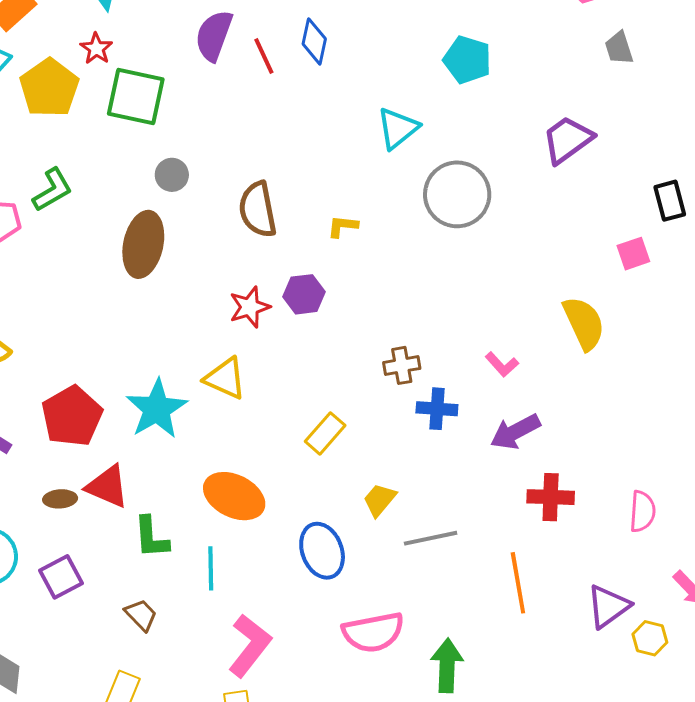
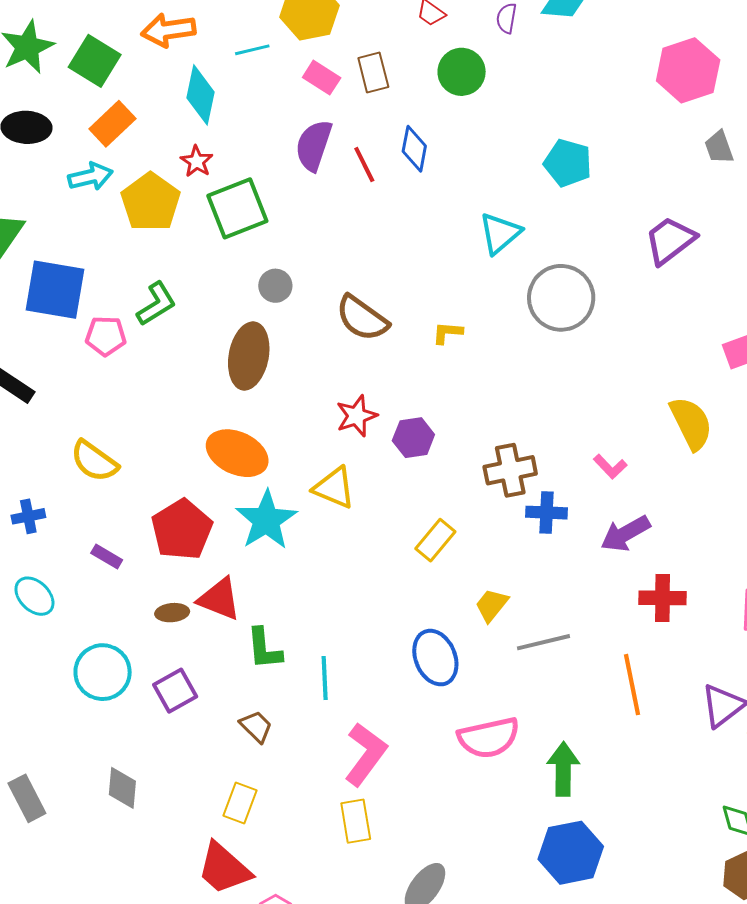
green square: (136, 97) -> (237, 208), turned -32
brown semicircle: (258, 210) -> (362, 318), turned -42
purple hexagon: (304, 294) -> (413, 438), moved
brown cross: (402, 365) -> (510, 470), size x1.4
orange ellipse: (234, 496) -> (237, 453), moved

